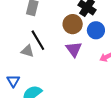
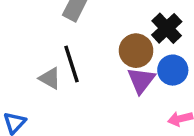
purple triangle: (74, 49) -> (141, 80), moved

